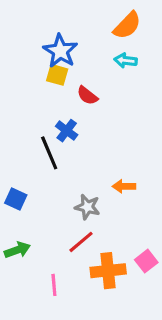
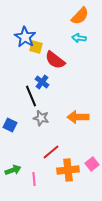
blue star: (60, 51) -> (25, 37), moved
red semicircle: (87, 96) -> (55, 60), size x1.5
orange arrow: (124, 186) -> (78, 117), size x1.5
gray star: (87, 207) -> (41, 118), moved
green arrow: (17, 250) -> (13, 170), moved

